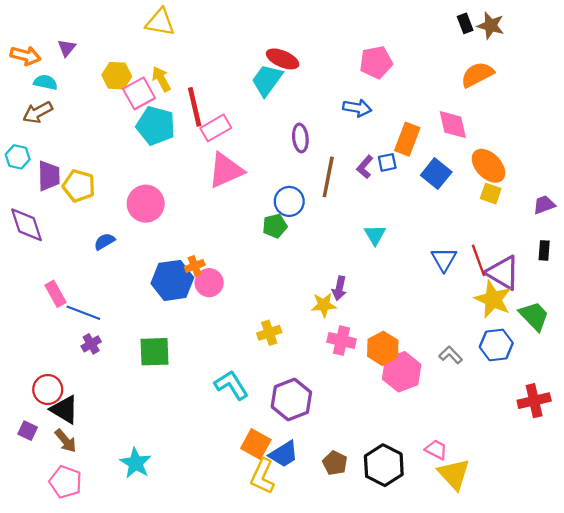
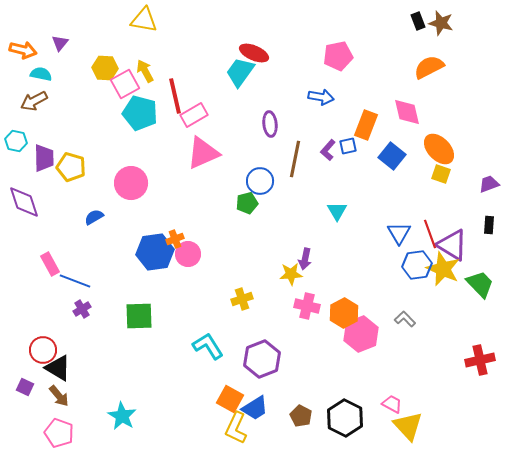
blue hexagon: (496, 345) -> (417, 265), moved

